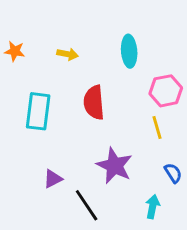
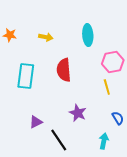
purple star: (114, 166) -> (78, 113), size x0.7

